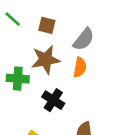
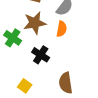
green cross: (18, 79) -> (13, 38), turned 30

